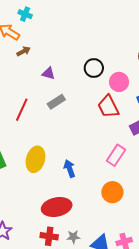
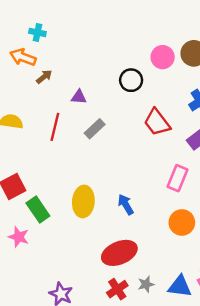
pink circle: (119, 82) -> (163, 57), moved
red line: (22, 110) -> (55, 127), moved
red cross: (49, 236) -> (117, 289), turned -30

